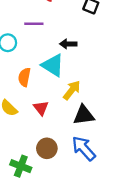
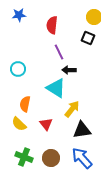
purple line: (34, 24) -> (59, 52), moved, turned 63
orange semicircle: (24, 77) -> (25, 104), moved
green cross: (21, 166) -> (24, 157), moved

